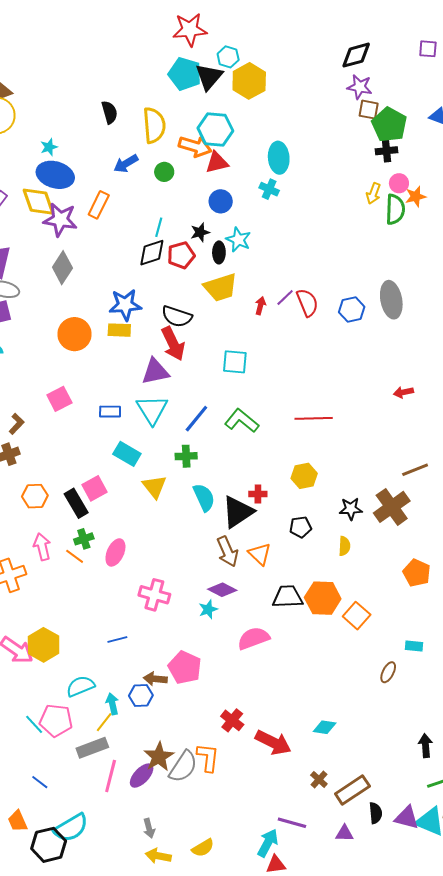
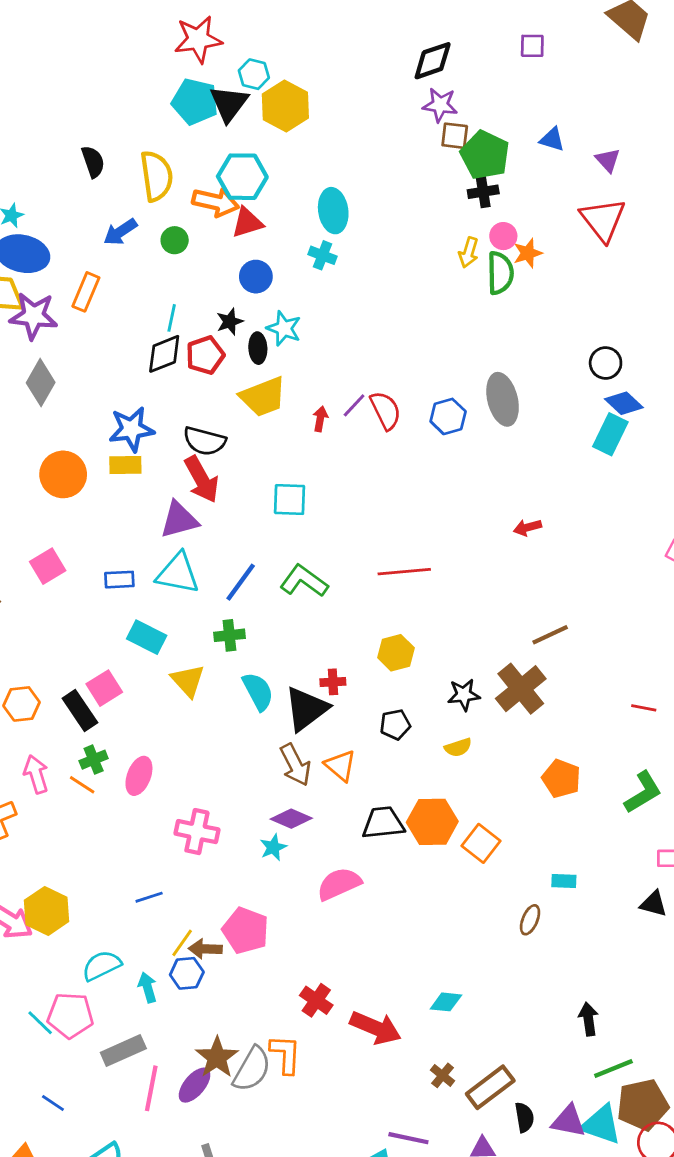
cyan triangle: (152, 410) -> (178, 573), turned -44
yellow semicircle: (344, 546) -> (458, 747), turned 72
yellow line: (104, 722) -> (182, 943), moved

